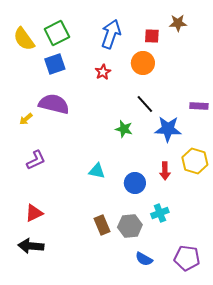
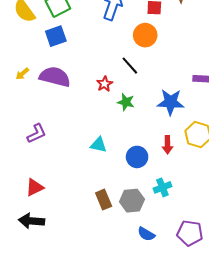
red star: (103, 72) -> (105, 84), moved
black line: (145, 104) -> (130, 66), moved
yellow arrow: (26, 119) -> (22, 74), moved

